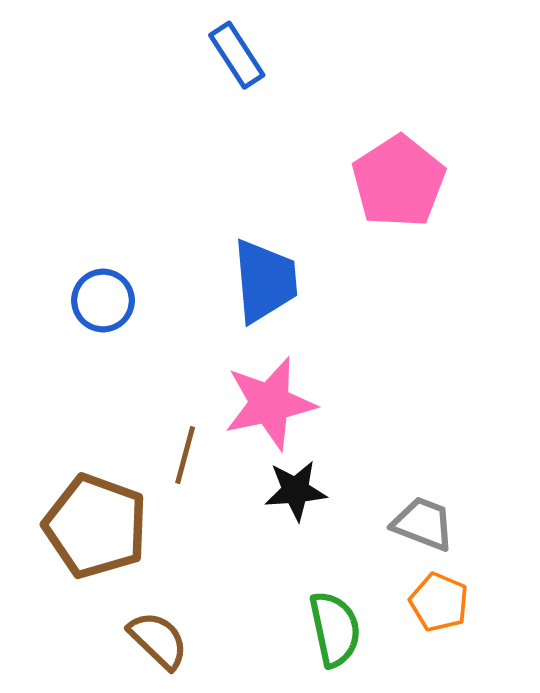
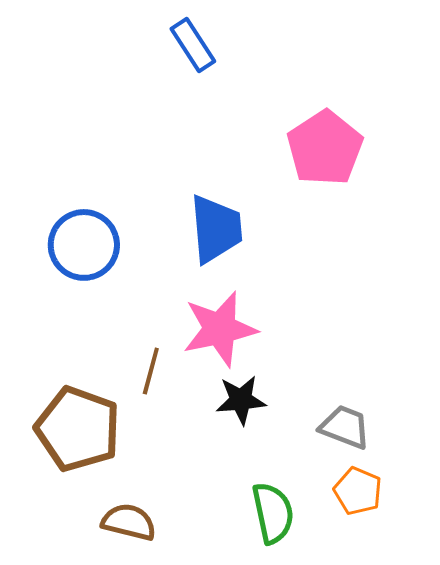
blue circle: (103, 300) -> (84, 245), size x1.4
brown semicircle: (158, 640) -> (129, 522), turned -30

